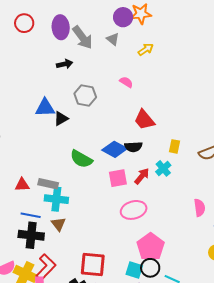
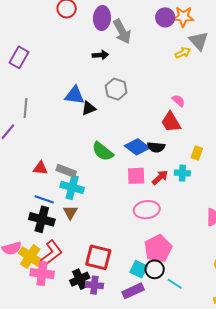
gray triangle: (113, 39) -> (199, 41), moved, size x1.5
pink semicircle: (126, 82) -> (178, 101), moved
cyan cross: (163, 168) -> (182, 173), turned 35

